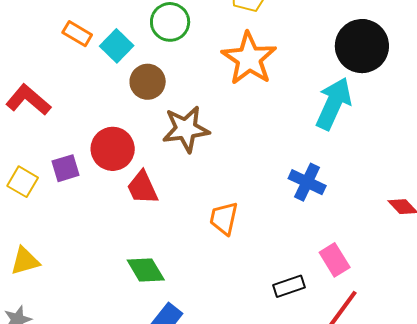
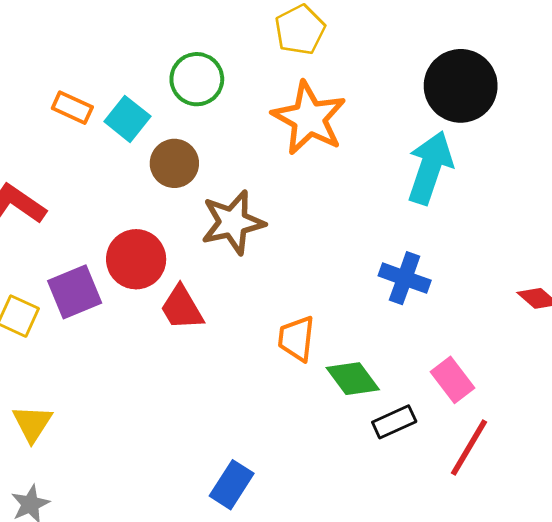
purple square: (65, 168) -> (75, 292), size x1.4
yellow triangle: (25, 261) -> (32, 423), turned -36
green diamond: (146, 270) -> (353, 379), moved

